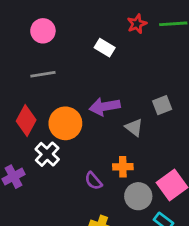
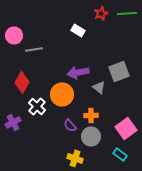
pink circle: (43, 31) -> (14, 35), moved
gray square: (162, 105) -> (119, 71), size x1.5
orange circle: (65, 123) -> (62, 94), moved
gray circle: (138, 196) -> (91, 136), moved

